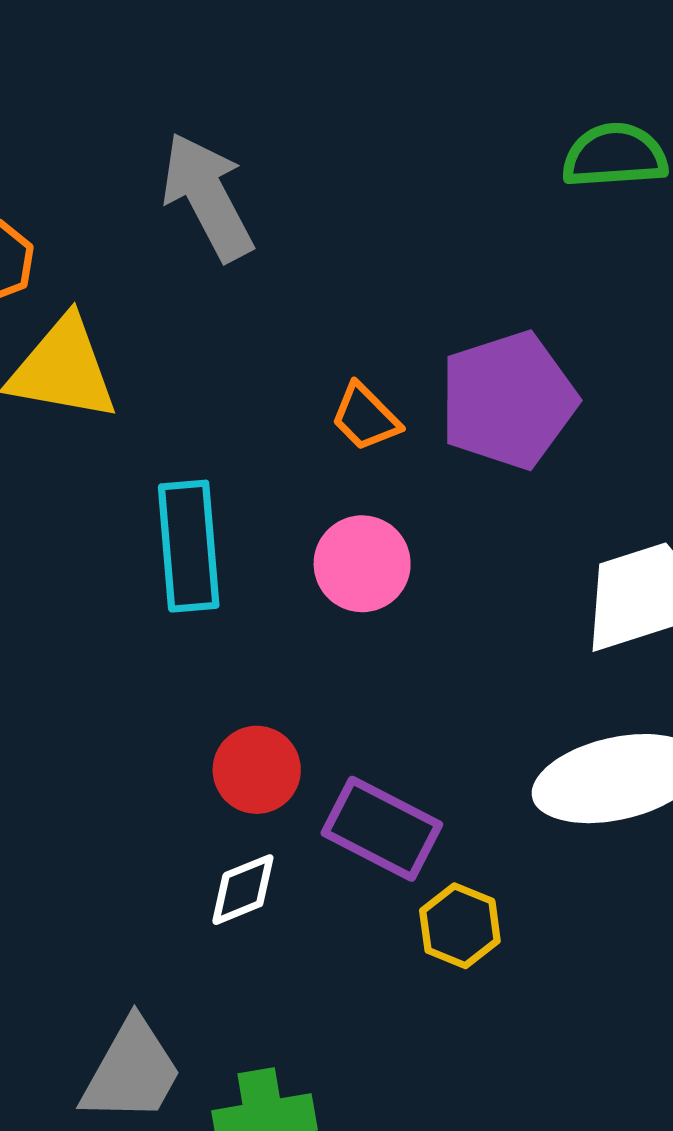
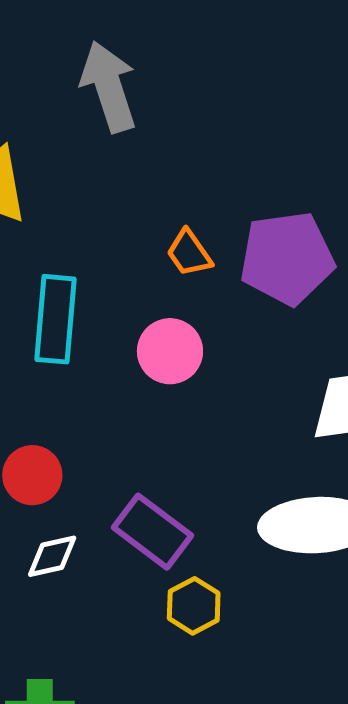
red circle: (257, 770) -> (32, 475), moved

